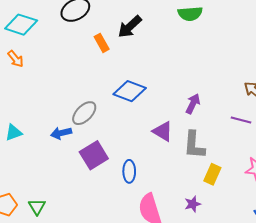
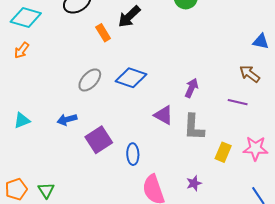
orange arrow: (16, 59) -> (22, 50), turned 78
gray ellipse: (84, 113) -> (90, 80), moved
yellow rectangle: (212, 174) -> (223, 152), moved

